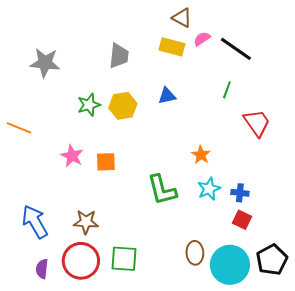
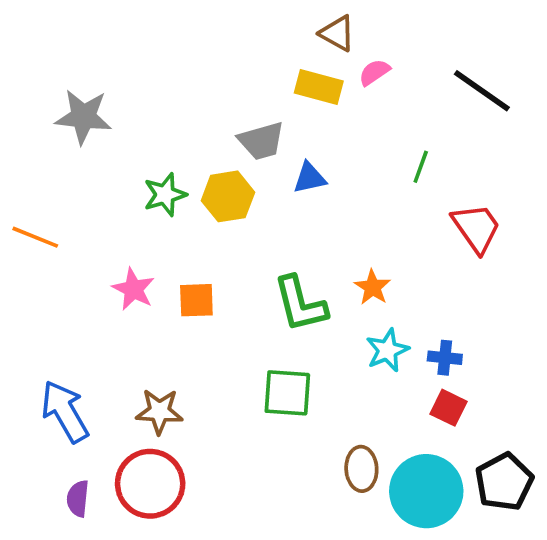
black line: (236, 49) -> (482, 91), moved
gray trapezoid: (119, 56) -> (261, 141), moved, turned 68
green L-shape: (162, 190) -> (300, 304), moved
green square: (124, 259) -> (287, 393), moved

